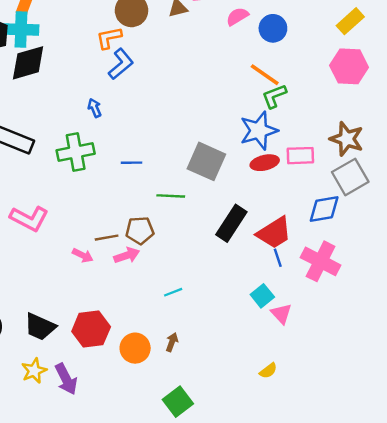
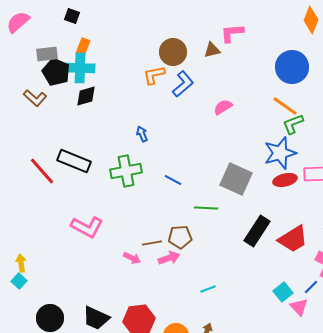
pink semicircle: (237, 16) -> (223, 107), moved
blue circle: (273, 28) -> (292, 67), size x1.4
black diamond: (28, 63) -> (86, 96), size x0.7
blue L-shape: (121, 64) -> (183, 84), moved
blue line: (132, 163) -> (173, 180), turned 30
blue line: (278, 258) -> (311, 287), moved, turned 63

